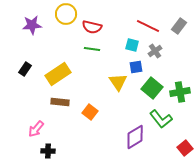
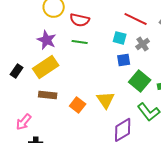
purple star: (32, 25) -> (47, 40), moved, turned 30
black rectangle: (25, 69) -> (17, 71), moved
yellow triangle: (118, 82) -> (106, 100), moved

